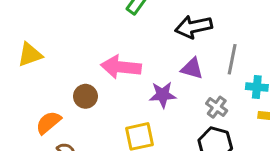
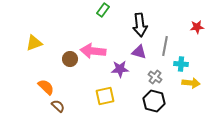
black arrow: (194, 27) -> (140, 25), turned -85
brown circle: (85, 96) -> (70, 59), moved
orange semicircle: (48, 123) -> (46, 87), turned 84

